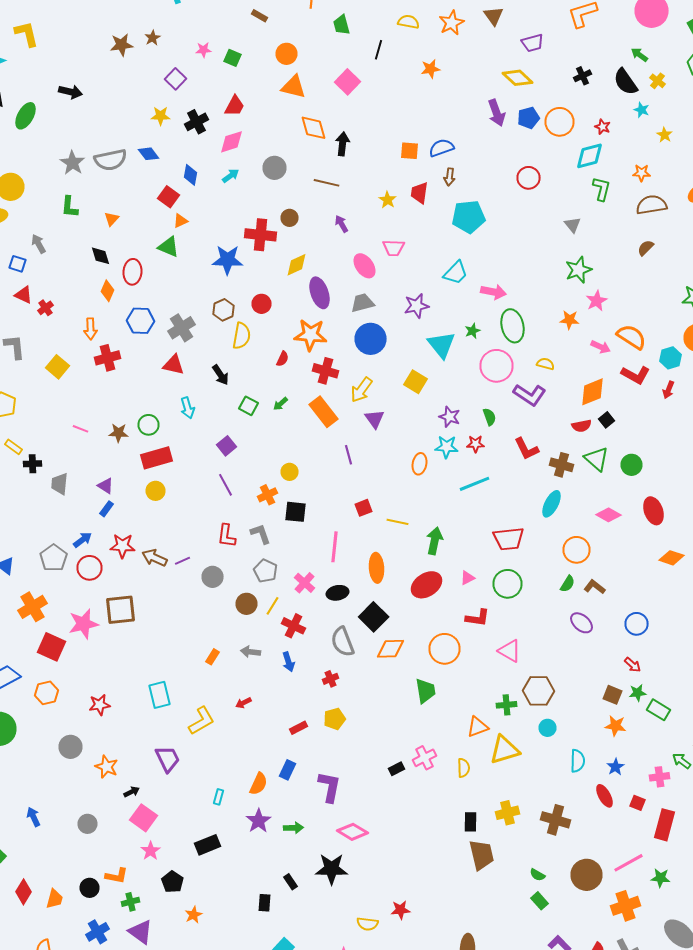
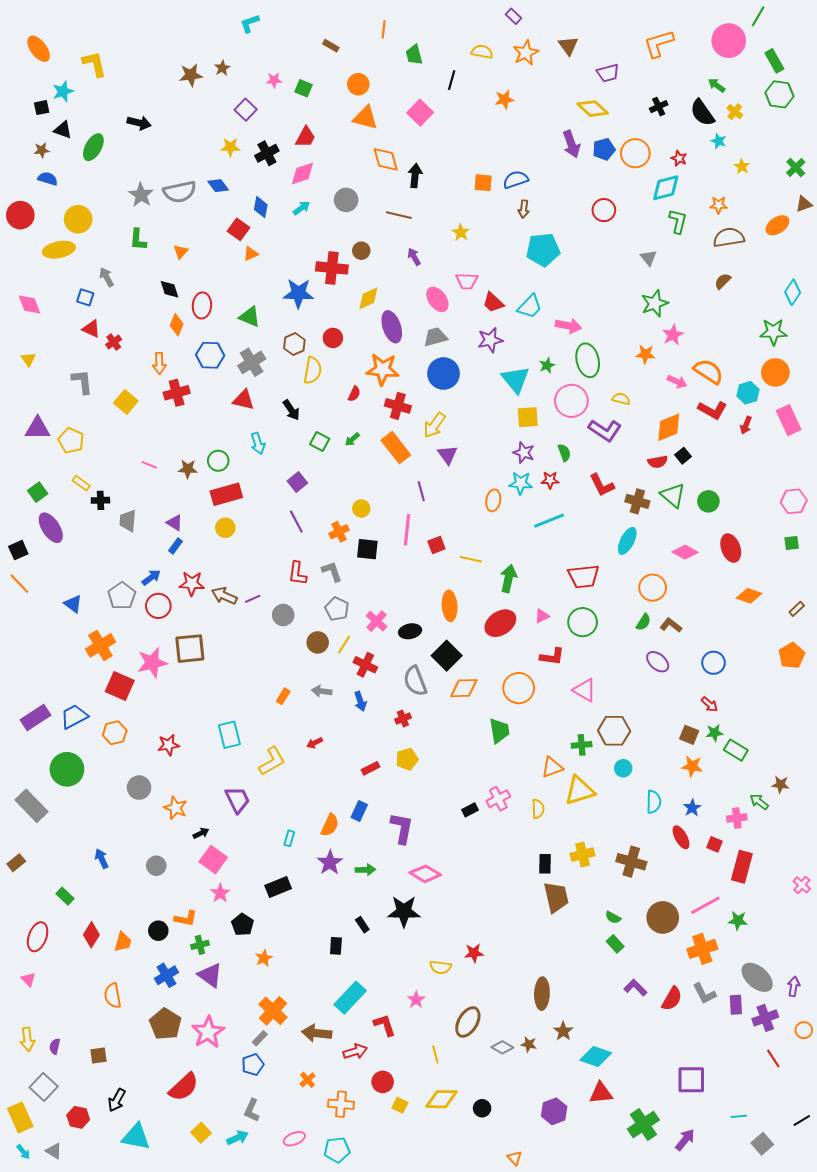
red trapezoid: (420, 193) -> (493, 302), moved, turned -55
green triangle: (168, 247) -> (250, 317), moved
yellow square: (416, 382) -> (528, 417), moved, turned -35
pink line: (334, 547) -> (407, 530), moved

